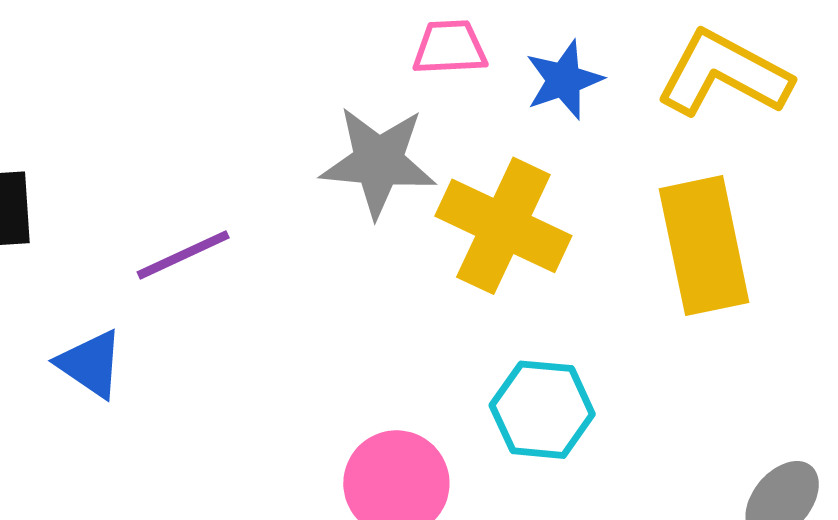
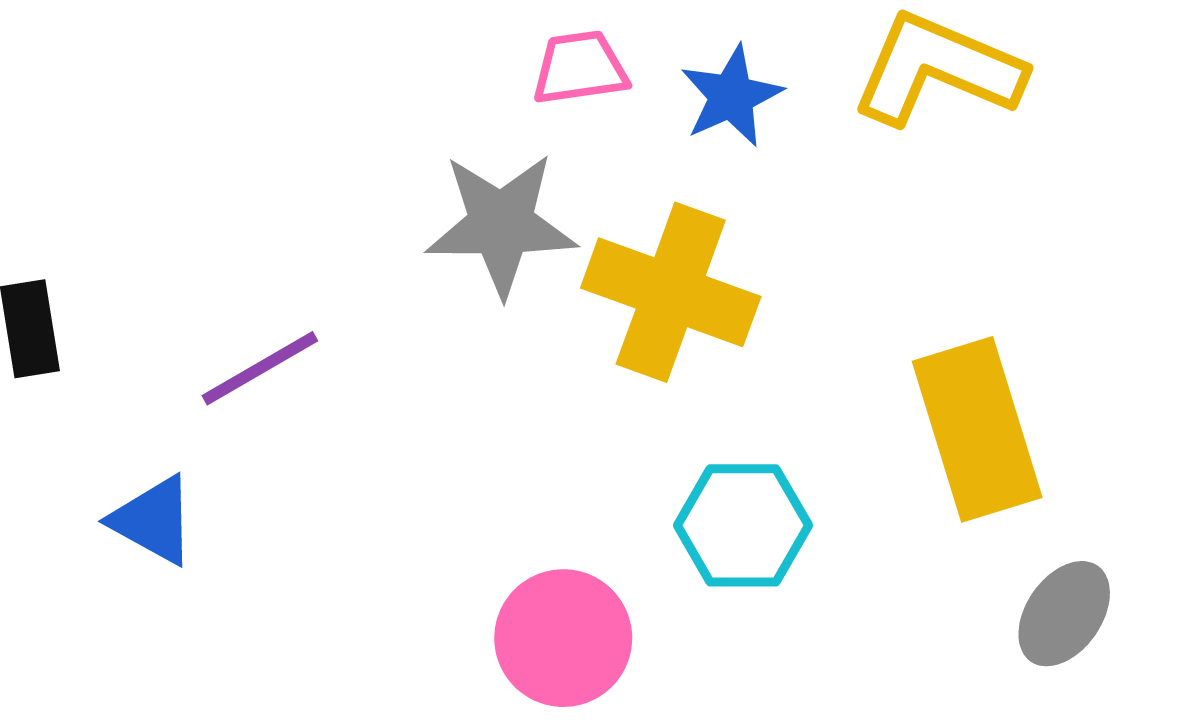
yellow rectangle: (704, 246) -> (977, 429), moved

